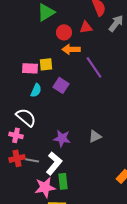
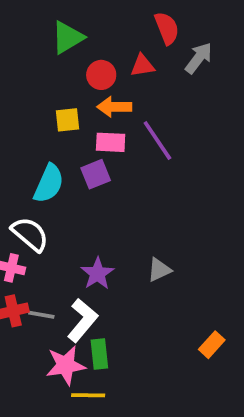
yellow square: (46, 64) -> (68, 120), moved
pink rectangle: (30, 68) -> (111, 142), moved
purple square: (61, 85) -> (96, 174), turned 35
cyan semicircle: (36, 90) -> (49, 184), size x1.5
purple star: (62, 138) -> (97, 273), turned 30

